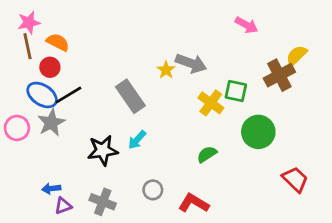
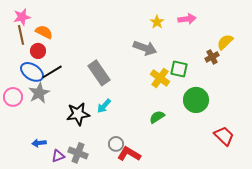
pink arrow: (246, 25) -> (187, 19), turned -36
yellow star: (166, 70) -> (157, 22), moved
brown cross: (279, 75) -> (212, 57), size x0.6
red L-shape: (194, 203) -> (129, 154), moved
purple triangle: (63, 206) -> (58, 156), moved

